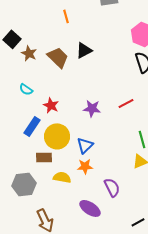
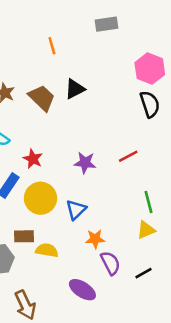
brown rectangle: (44, 157) -> (24, 236), moved
orange star: (85, 166) -> (95, 239), moved
black line: (138, 222) -> (143, 273), moved

